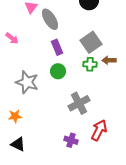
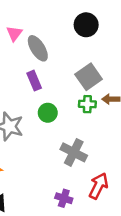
purple rectangle: (57, 47) -> (34, 81), moved
gray cross: (79, 103) -> (74, 152), turned -35

